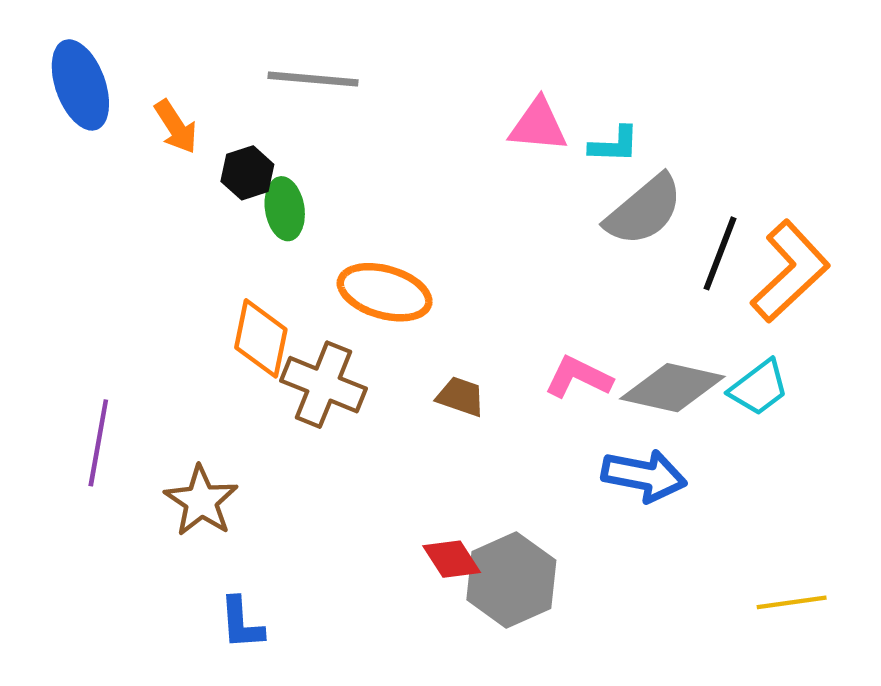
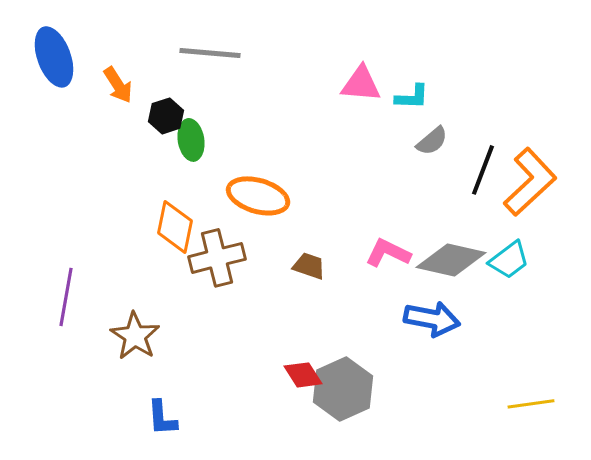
gray semicircle: (644, 210) -> (432, 141), size x0.6
brown cross: (323, 385) -> (217, 258), turned -36

